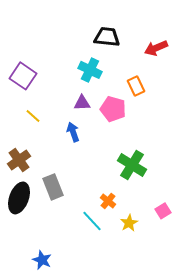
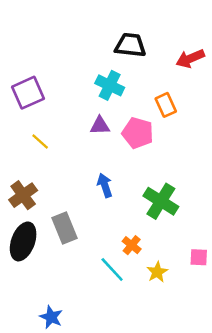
purple square: (23, 76) -> (28, 93), turned 32
blue arrow: (73, 132) -> (105, 185), moved
pink square: (163, 211) -> (199, 257), turned 35

